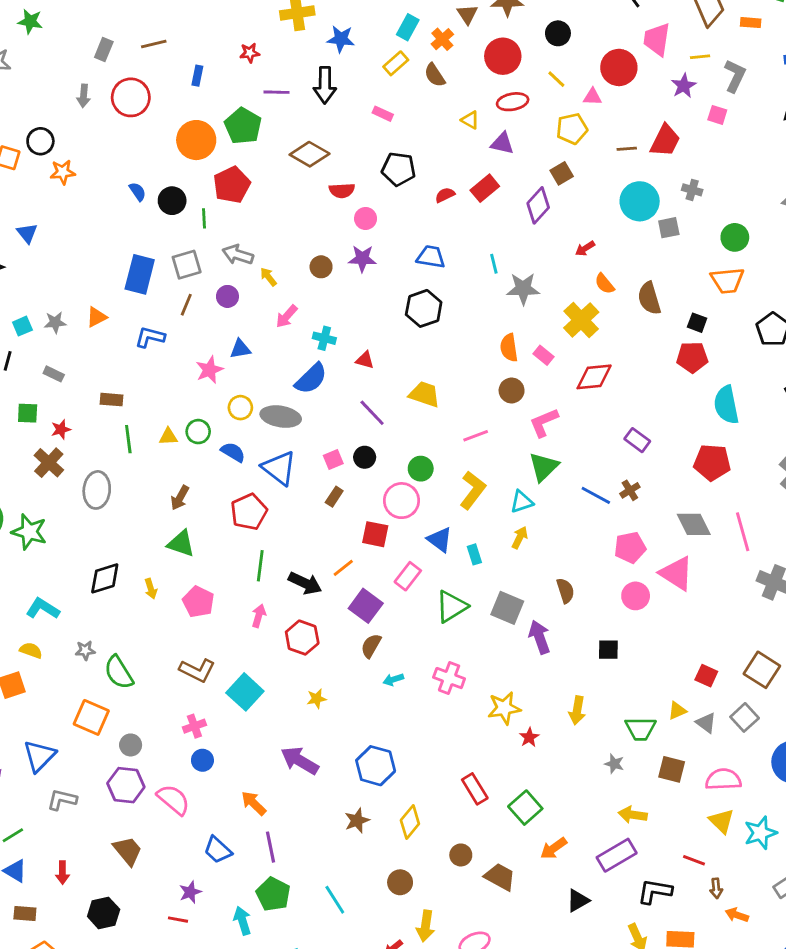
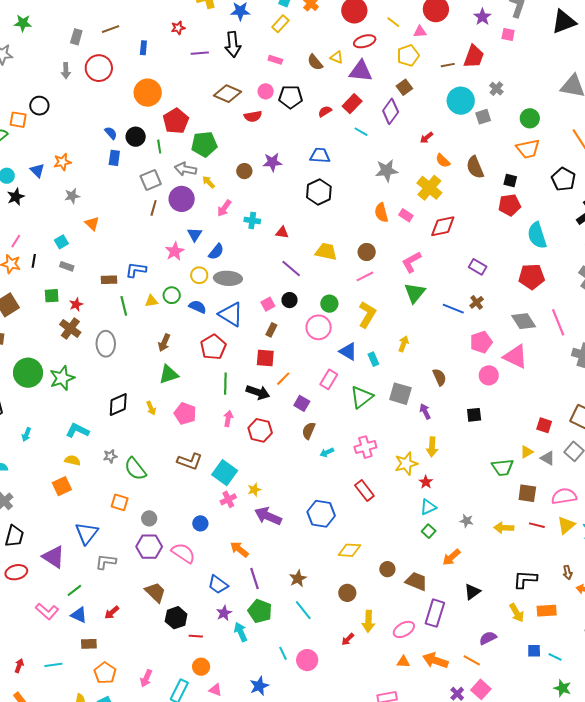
brown semicircle: (435, 75) -> (315, 62), moved
green pentagon: (243, 126) -> (204, 144), moved, turned -30
purple triangle: (502, 143) -> (361, 71), size x1.4
orange star: (63, 172) -> (62, 162), moved
gray cross: (692, 190) -> (496, 89), turned 32
pink circle: (366, 218) -> (266, 91), moved
cyan line: (494, 264) -> (361, 132), moved, turned -40
blue rectangle: (140, 274) -> (114, 158), moved, size x0.6
purple circle: (227, 296) -> (182, 199), size x1.6
orange triangle: (97, 317) -> (92, 223), turned -42
gray star: (55, 322) -> (72, 196), moved
cyan square: (22, 326) -> (61, 242), moved
blue L-shape: (150, 337) -> (136, 270), moved
blue triangle: (240, 349) -> (195, 234), turned -42
blue semicircle: (311, 379) -> (216, 252), moved, size x0.7
brown circle: (512, 390) -> (367, 252), moved
cyan triangle: (522, 502) -> (428, 507), moved
green star: (29, 532) -> (62, 378), turned -30
red square: (375, 534) -> (265, 358), moved
green triangle: (181, 544) -> (169, 374), turned -30
purple square: (366, 606) -> (302, 403), size x0.7
purple arrow: (539, 637) -> (425, 411), size x0.7
pink cross: (449, 678) -> (365, 447), turned -30
yellow star: (317, 699) -> (254, 490), moved
yellow arrow: (577, 710) -> (432, 447), moved
orange square: (91, 717) -> (120, 502), size x0.7
pink cross: (194, 726) -> (228, 499), moved
gray star: (614, 764) -> (467, 521), moved
red rectangle: (475, 789) -> (364, 491), moved
green square: (525, 808) -> (429, 531), size x0.6
brown star: (357, 821) -> (298, 579), moved
yellow triangle: (722, 821) -> (566, 525), turned 42
yellow diamond: (410, 822) -> (349, 550), turned 60
purple rectangle: (617, 855) -> (435, 613), moved, turned -36
red line: (694, 860) -> (537, 525), moved
red arrow: (62, 873) -> (112, 612), turned 56
purple star: (190, 892) -> (224, 613), moved
black hexagon: (104, 913) -> (176, 618), moved

